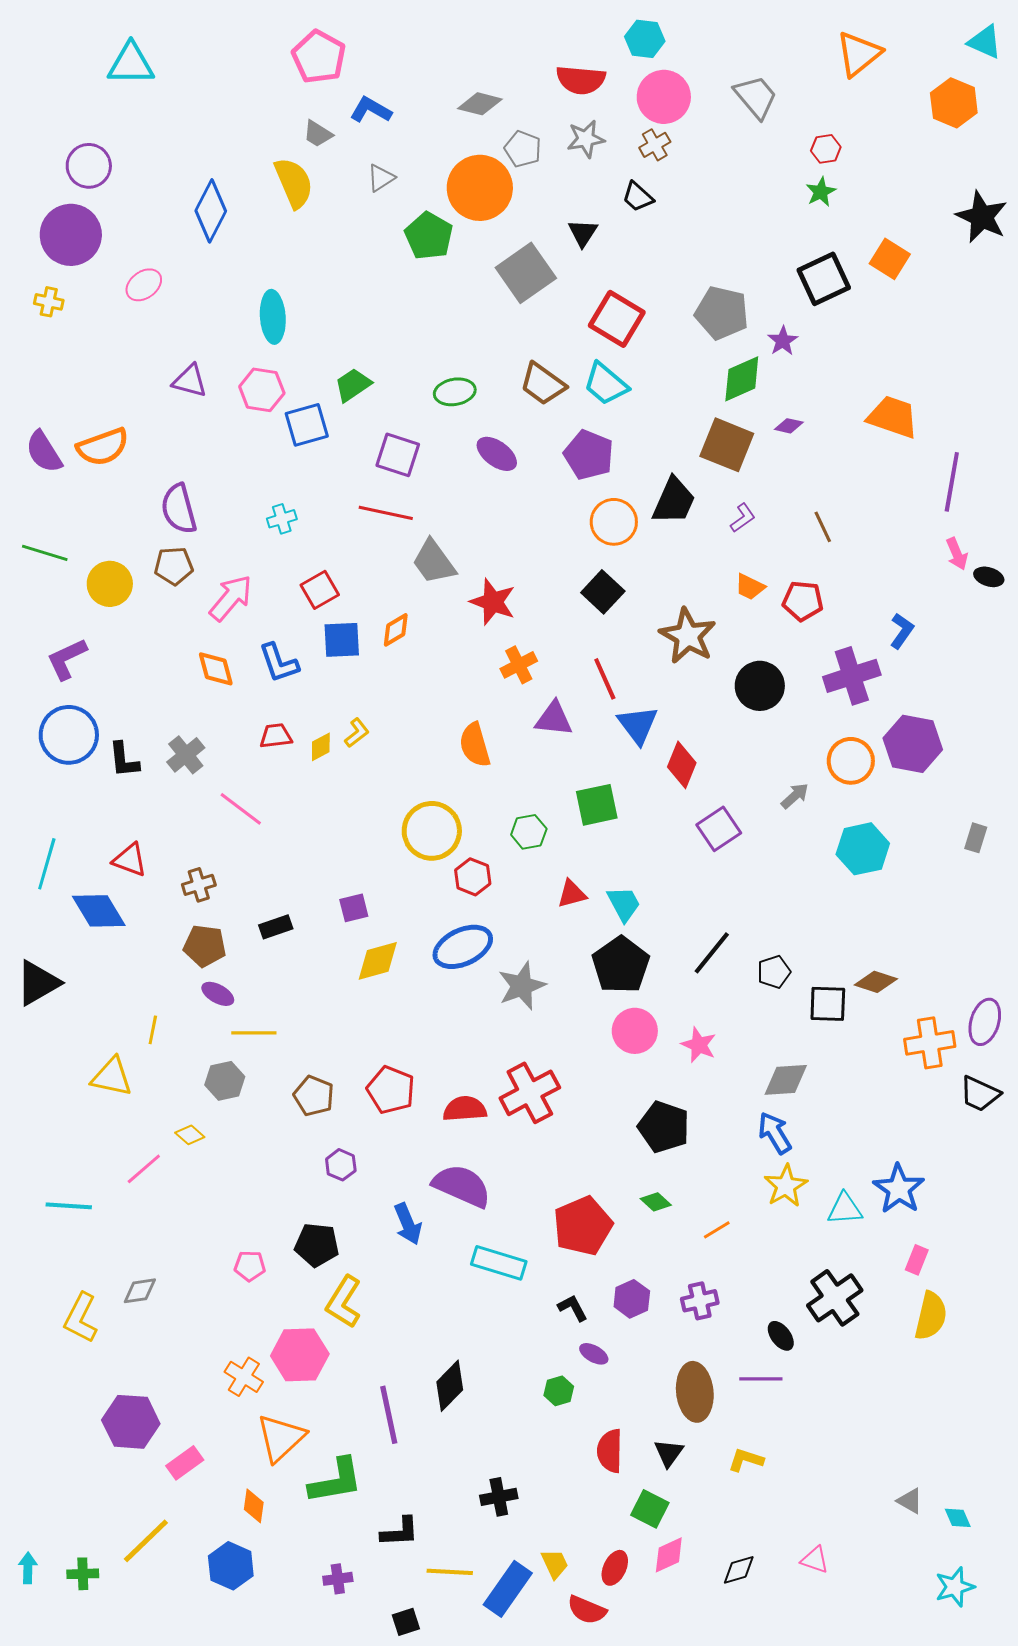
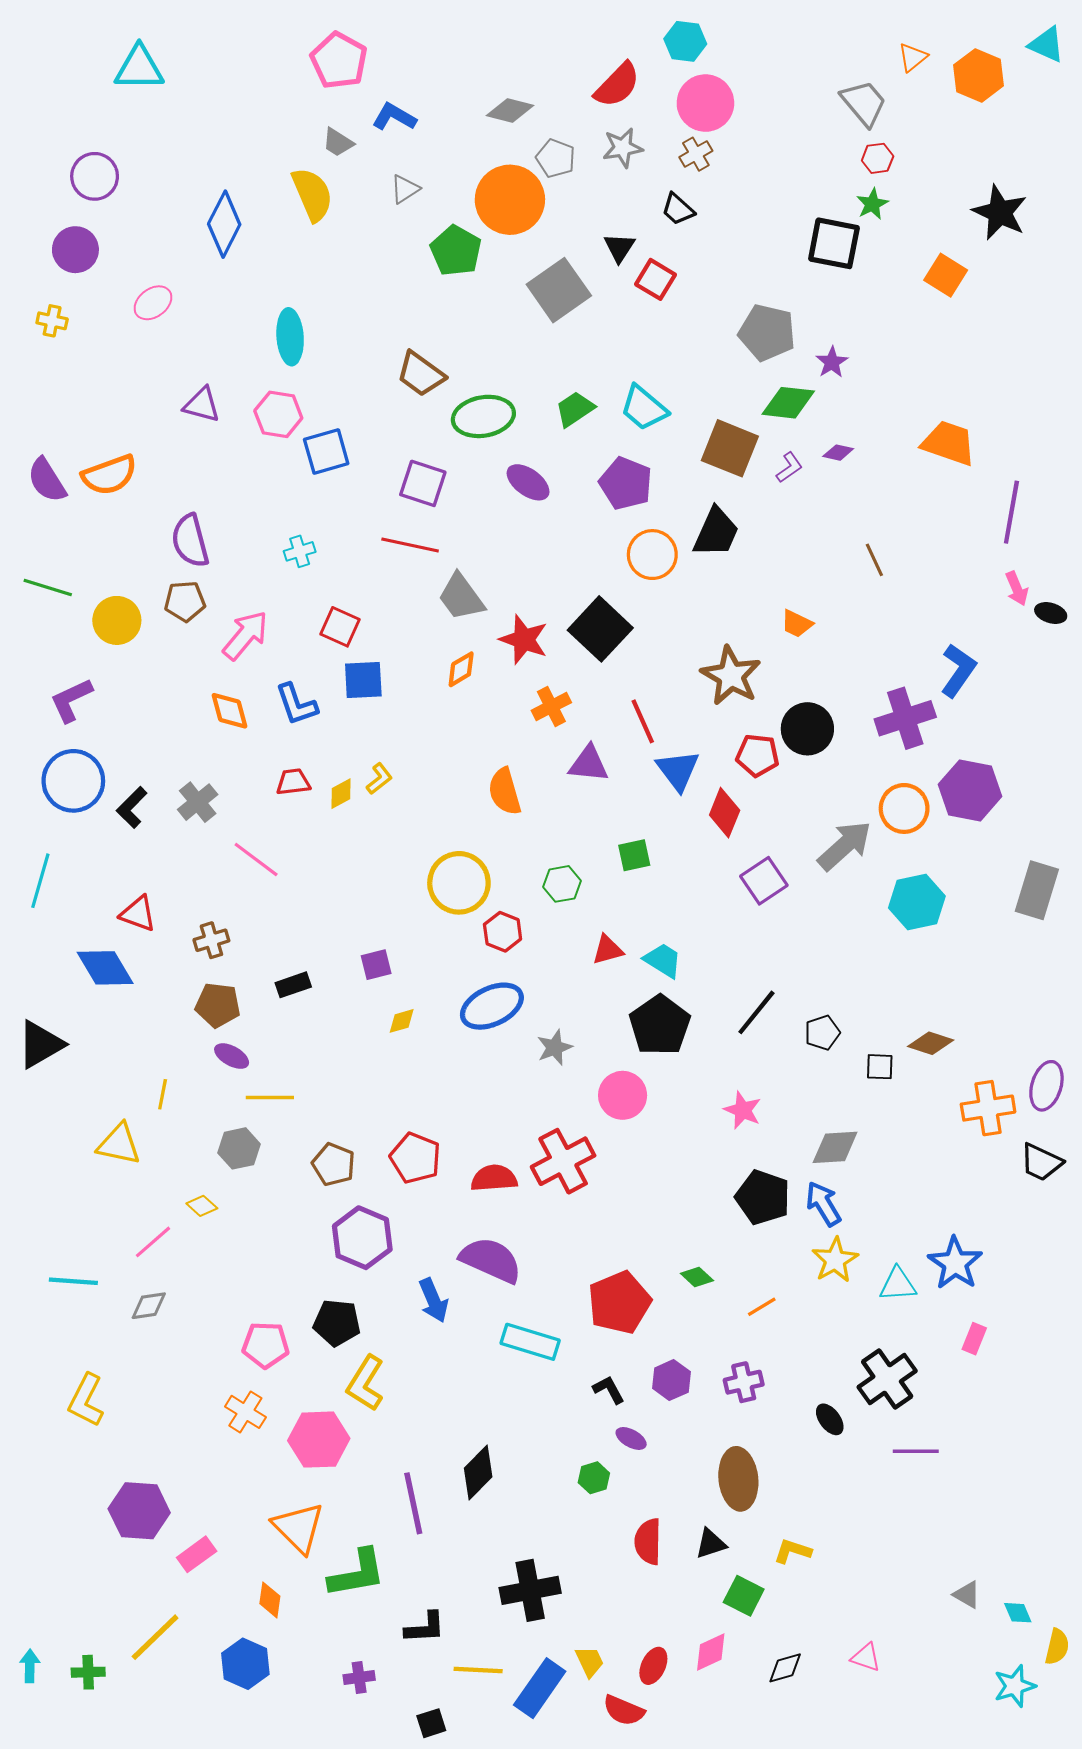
orange triangle: (859, 54) -> (913, 57), size x0.6
red semicircle: (581, 80) -> (617, 85), turned -51
gray trapezoid: (756, 97) -> (864, 103), moved
orange hexagon: (954, 103) -> (978, 75), moved
black star: (982, 217) -> (1000, 212), moved
purple circle: (71, 235) -> (75, 250), size x0.7
black square: (824, 279) -> (834, 243), moved, turned 36
red square: (617, 319) -> (656, 279), moved, size x0.7
green diamond: (742, 379) -> (788, 403), turned 30
brown trapezoid: (543, 384) -> (421, 374), moved
green trapezoid: (353, 385) -> (575, 409), moved
green ellipse: (455, 392) -> (483, 416), size x1.4
brown square: (727, 445) -> (730, 448), moved
purple L-shape: (743, 518) -> (789, 467), moved
red square: (320, 590) -> (340, 627), turned -36
black square: (603, 592) -> (600, 629), moved, size x1.4
red pentagon: (803, 601) -> (757, 755), moved
orange diamond: (396, 630) -> (461, 669), moved
blue L-shape: (902, 631) -> (958, 670), size x1.4
black L-shape: (124, 760) -> (132, 807), turned 51
gray arrow: (795, 796) -> (845, 846), size x1.8
green square: (597, 805) -> (634, 855), size x0.7
gray rectangle: (976, 838) -> (1037, 890), size x1.8
cyan line: (47, 864) -> (40, 881), moved
cyan trapezoid: (624, 904) -> (663, 960), turned -30
yellow diamond: (378, 961) -> (402, 1021), size x0.6
gray star: (522, 986) -> (555, 1048), size x0.7
black square: (828, 1004) -> (880, 1067), size x0.7
pink circle: (635, 1031) -> (623, 1095), moved
black pentagon: (664, 1127) -> (763, 1197), moved
purple hexagon: (341, 1165) -> (362, 1238), size x1.8
pink pentagon: (250, 1266) -> (266, 1345), size x1.4
gray diamond: (140, 1291) -> (149, 1306), moved
yellow semicircle: (931, 1316) -> (1057, 1647), moved, size x0.7
orange cross: (244, 1377) -> (245, 1412), moved
purple line: (761, 1379) -> (916, 1451), moved
orange triangle: (281, 1438) -> (299, 1528), turned -32
black triangle: (669, 1453) -> (711, 1544), turned 36
black cross: (499, 1497) -> (530, 1590), size x1.5
green square: (650, 1509) -> (744, 1596), moved

